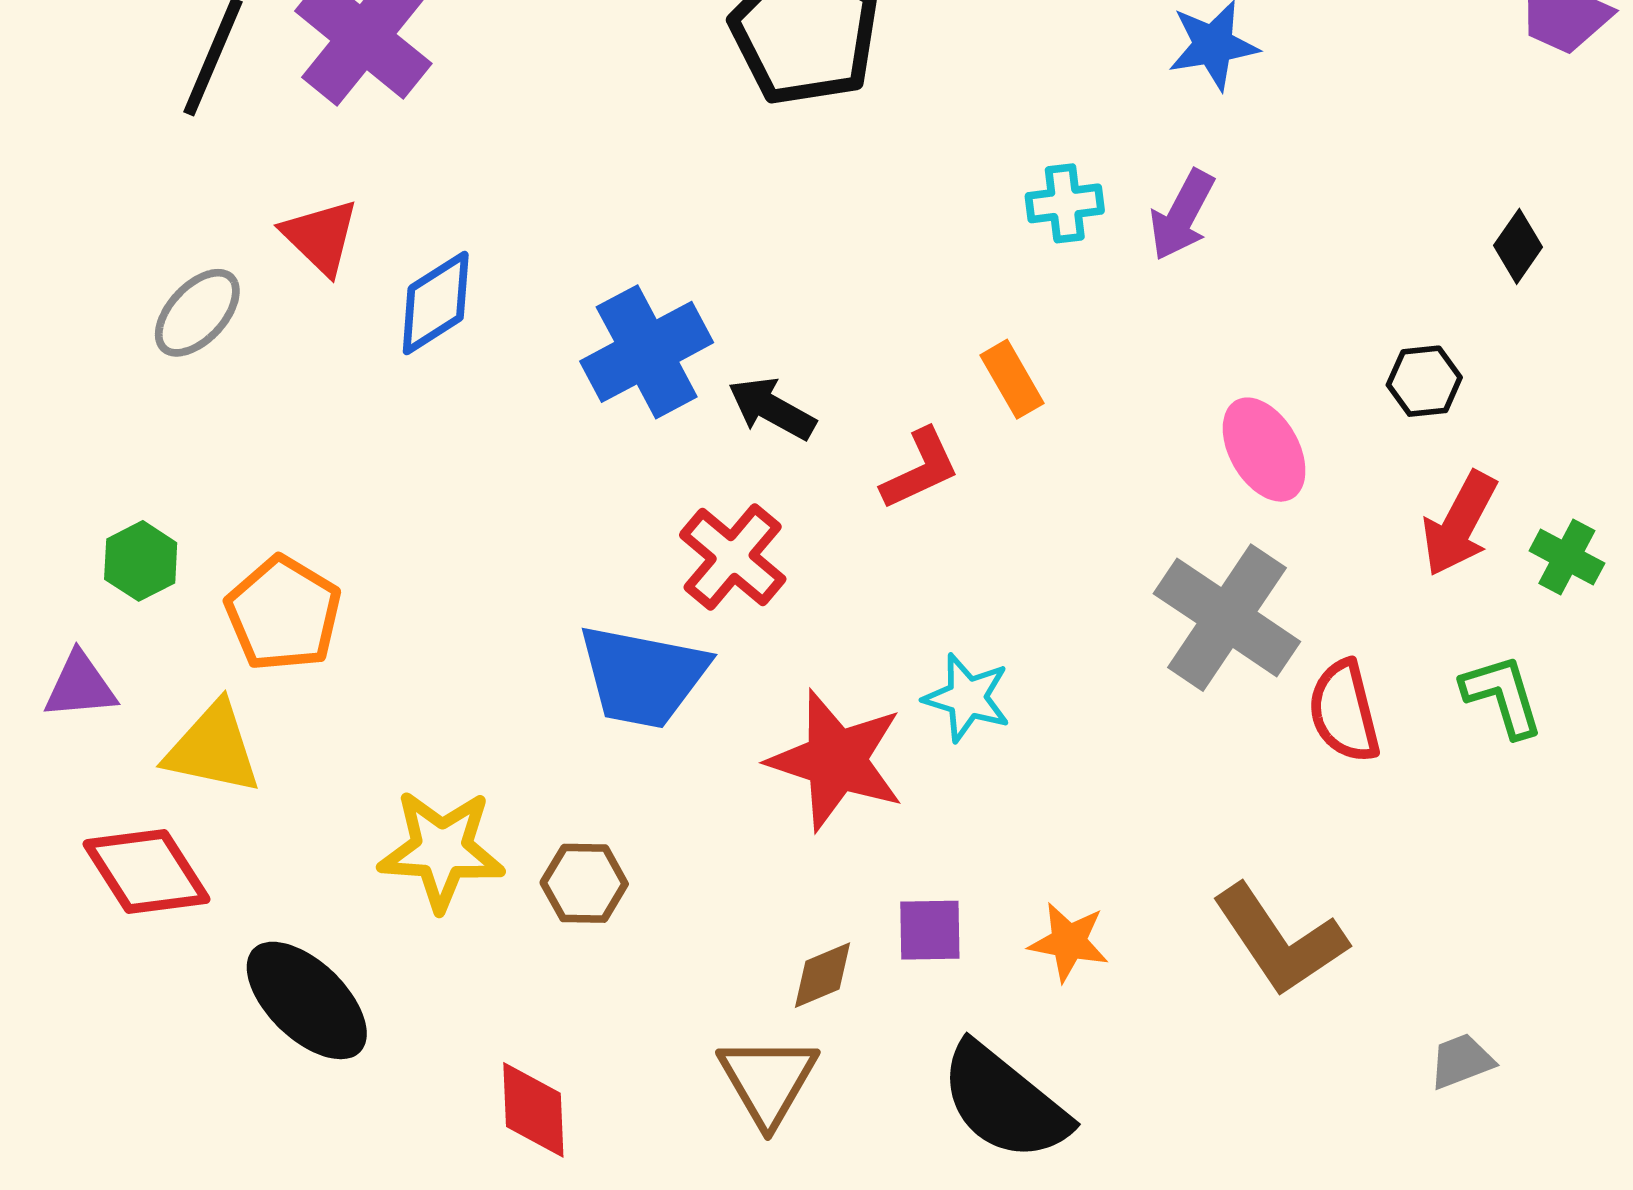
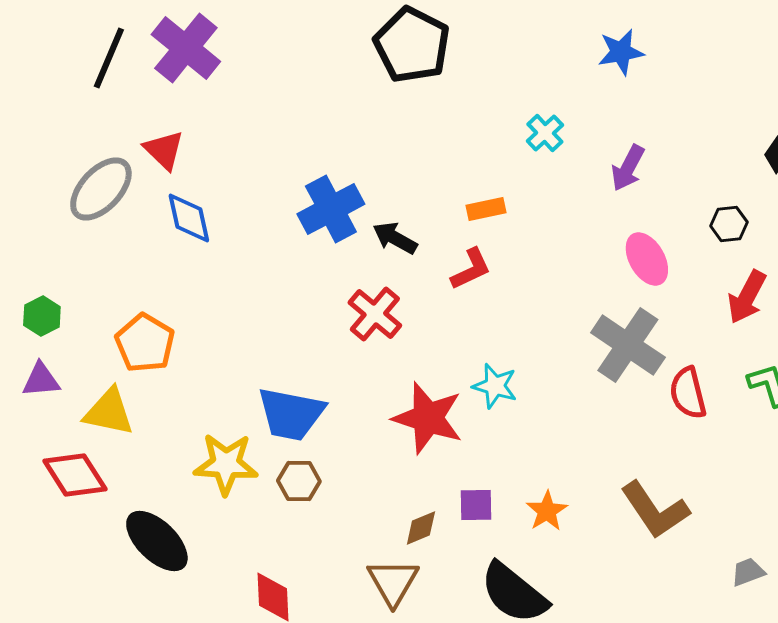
cyan cross: (1065, 203) -> (545, 133), turned -36
purple arrow: (1182, 215) -> (628, 168), moved
blue diamond: (436, 303) -> (189, 218), moved, turned -70
gray ellipse: (197, 313) -> (101, 189), size x1.4
orange rectangle: (1012, 379) -> (486, 209), moved, turned -72
green hexagon: (141, 561) -> (42, 316), moved
blue trapezoid: (643, 676) -> (291, 414), moved
orange star: (1069, 942) -> (547, 511), turned 30

